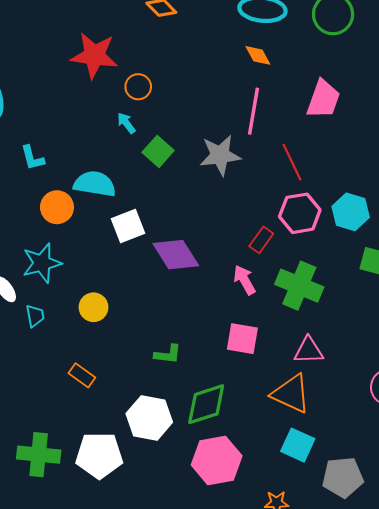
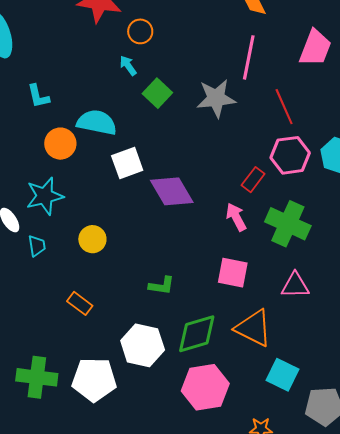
orange triangle: (291, 394) -> (253, 328), moved

